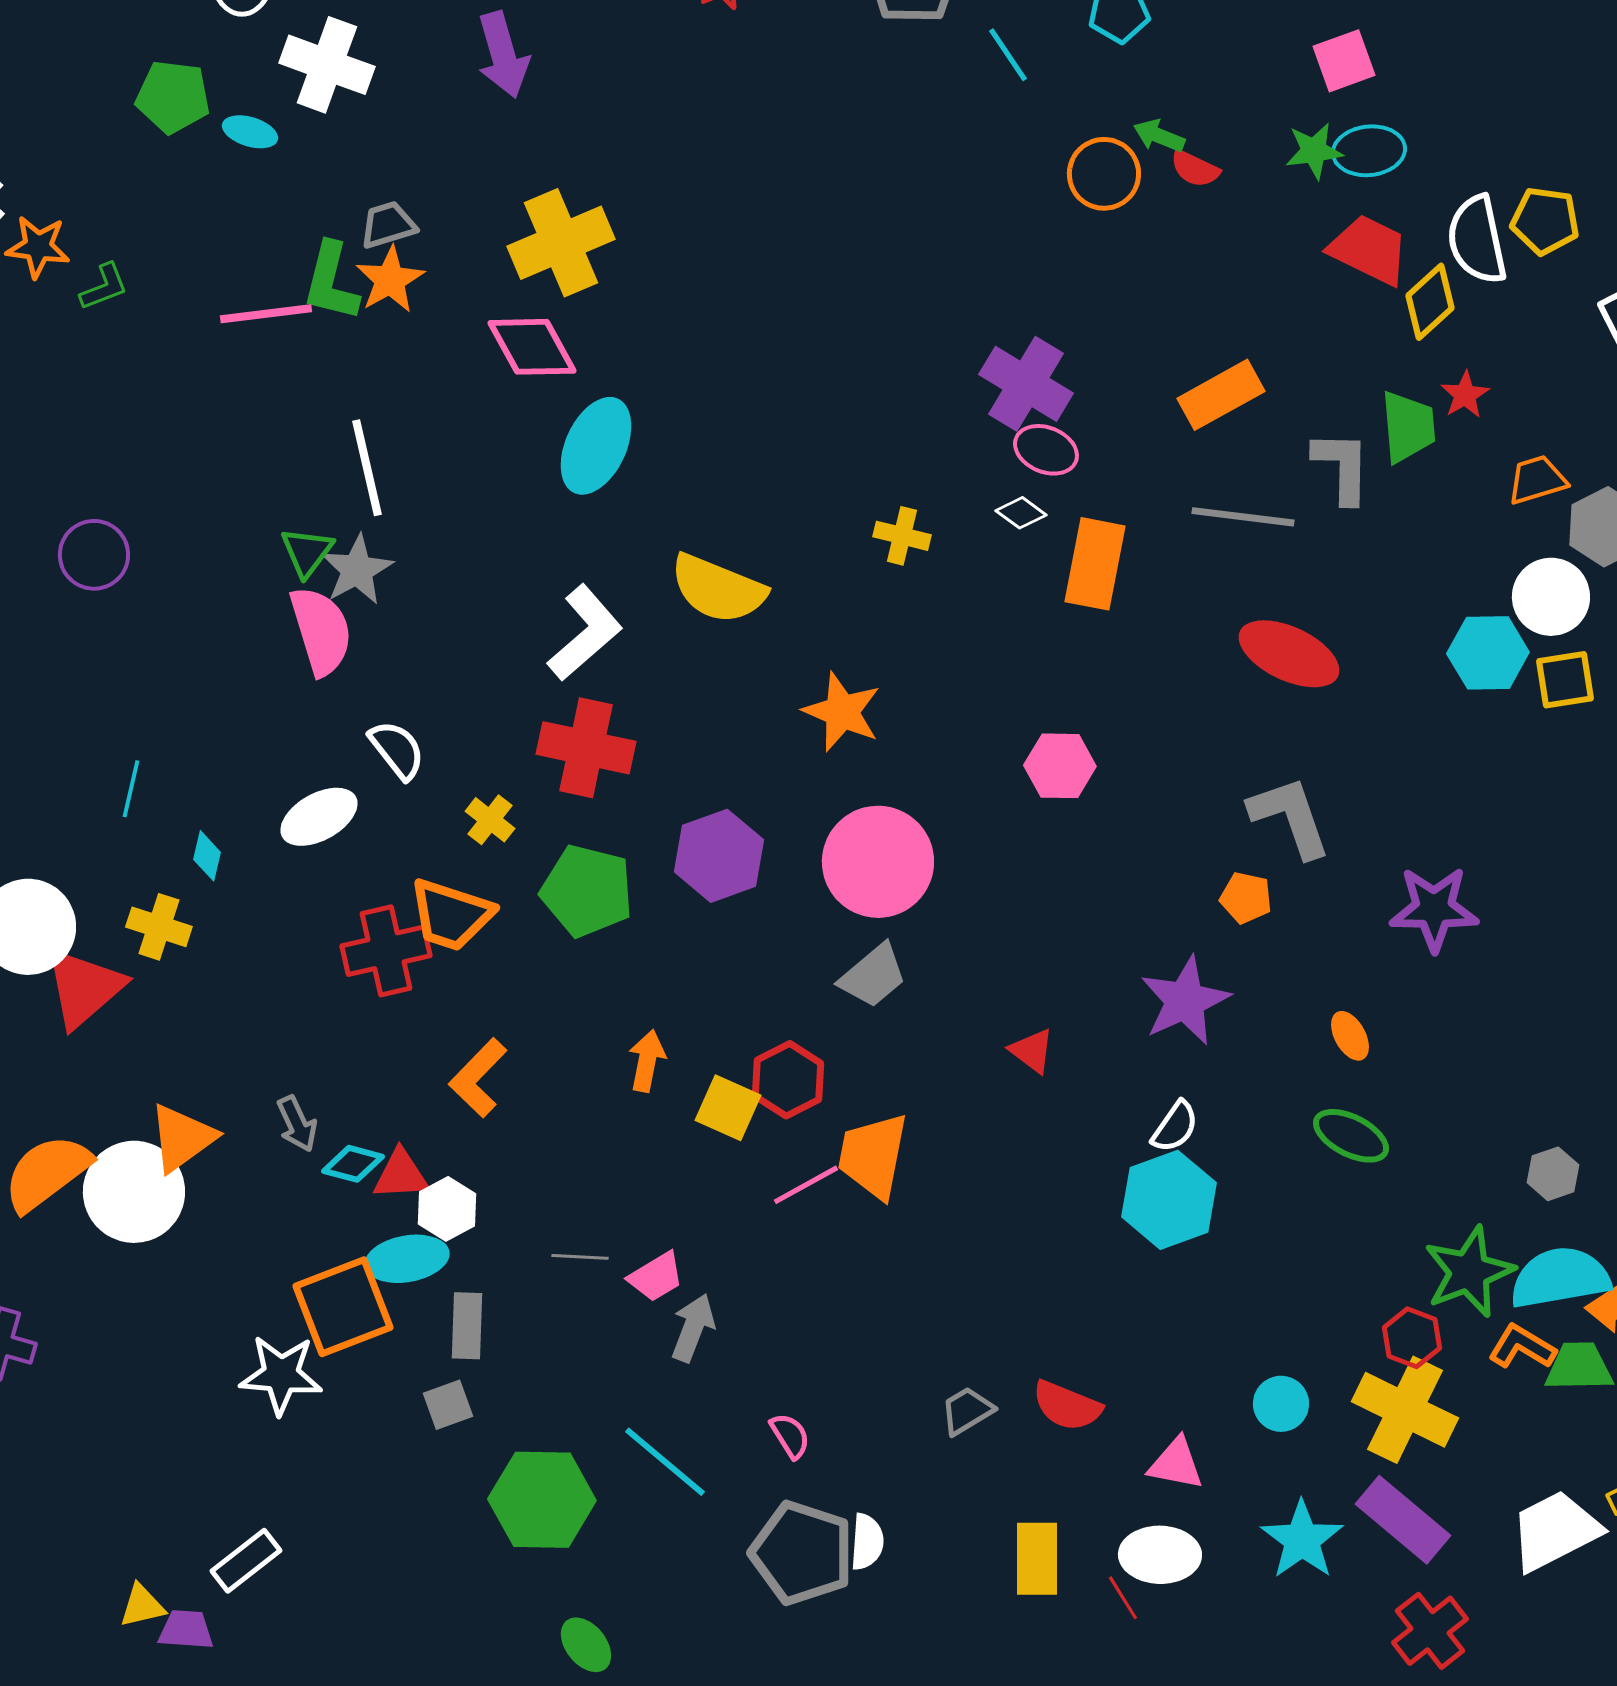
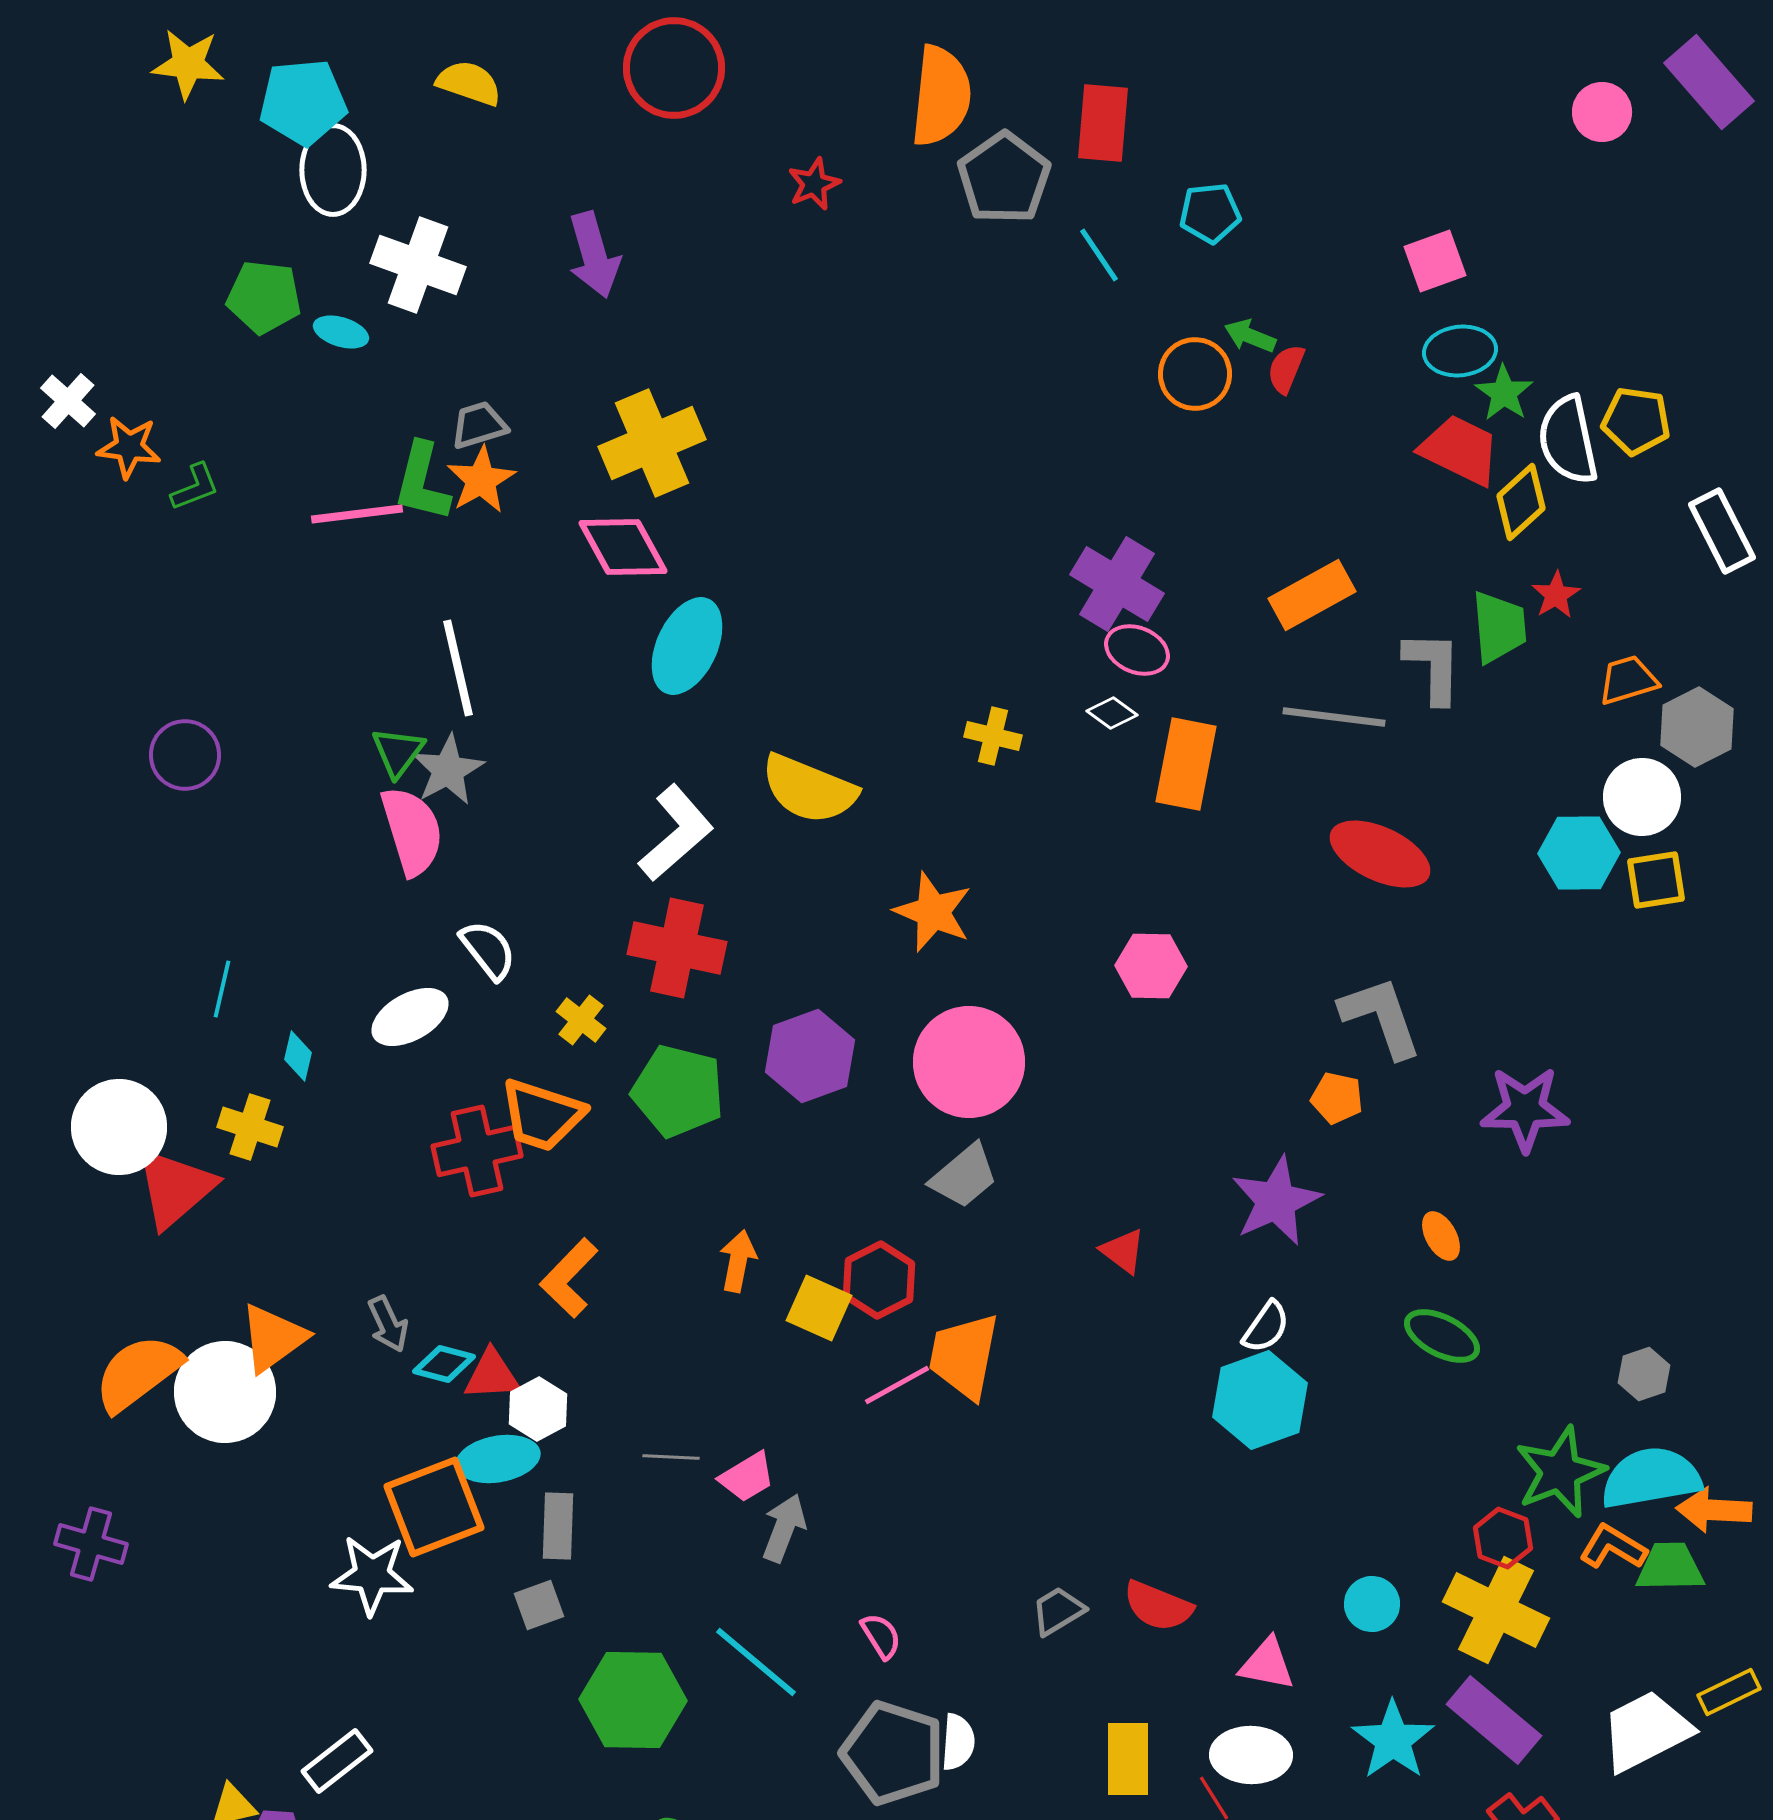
green star: (1314, 151) -> (1504, 393), moved, turned -30
red semicircle: (1195, 169) -> (1286, 369), turned 87

